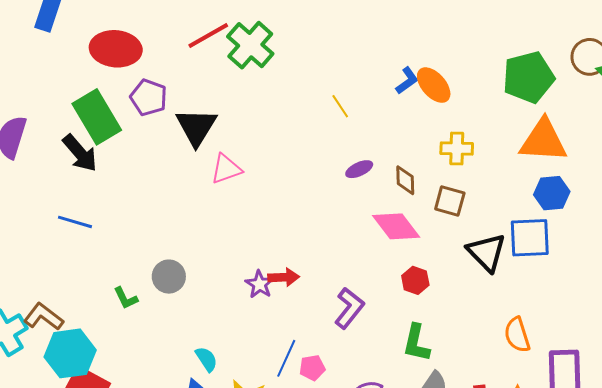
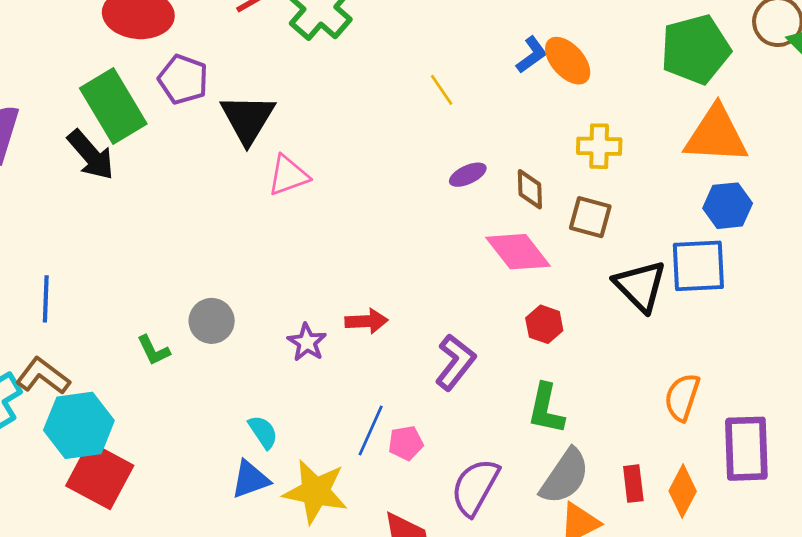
blue line: (75, 222) -> (46, 299), moved, turned 76
purple star: (260, 284) -> (307, 342), moved
orange semicircle: (517, 335) -> (682, 397), turned 36

